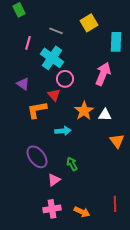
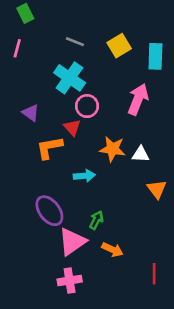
yellow square: (89, 23) -> (119, 46), moved
pink line: (28, 43) -> (17, 48), moved
orange star: (84, 111) -> (112, 149), turned -30
green arrow: (72, 164) -> (96, 220), turned 56
pink triangle: (54, 180) -> (72, 242), size x1.6
orange arrow: (82, 212) -> (112, 250), moved

